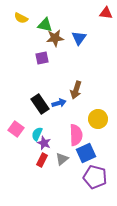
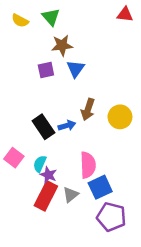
green triangle: (45, 25) -> (51, 17), moved, turned 35
blue triangle: (79, 38) -> (76, 69), moved
yellow circle: (98, 119) -> (120, 117), moved
red rectangle: (42, 160) -> (46, 196), size x1.6

